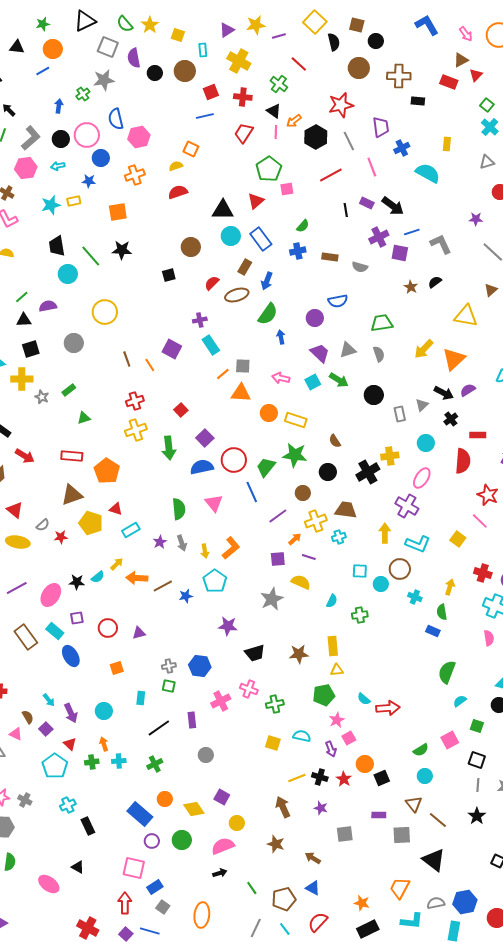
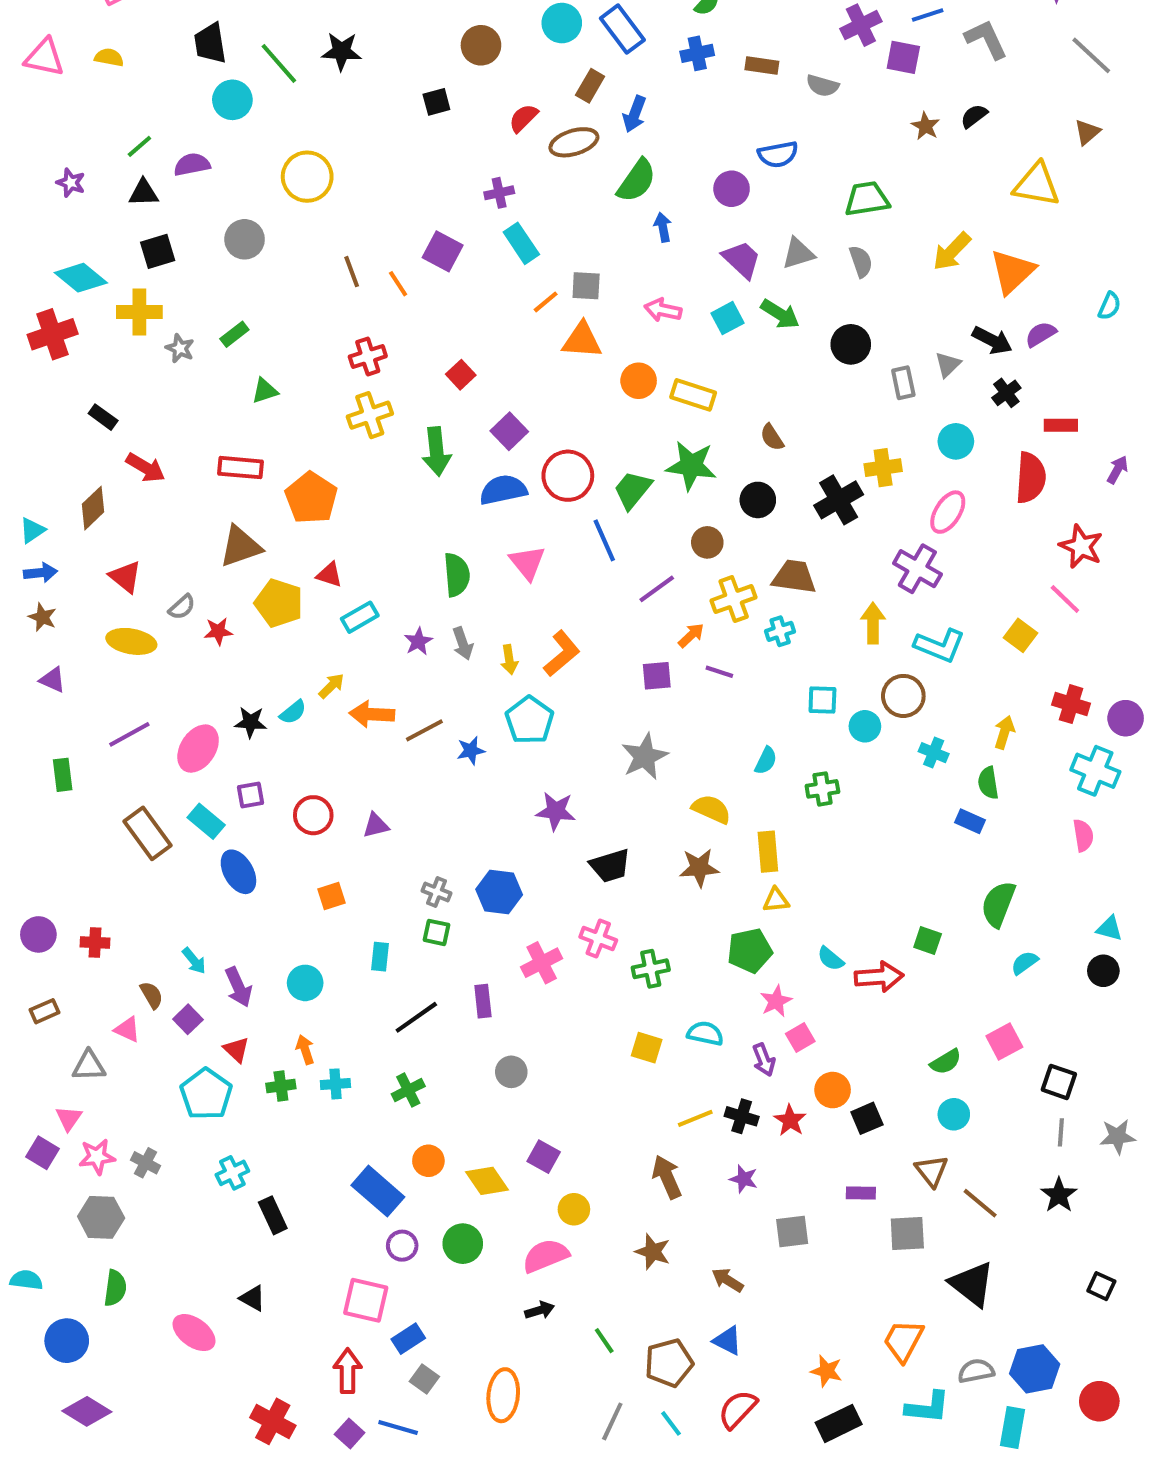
yellow semicircle: (301, 582) -> (711, 809), moved
gray cross: (169, 666) -> (436, 892), turned 32
green square: (477, 726) -> (928, 940), moved

